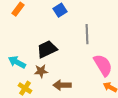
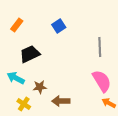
gray line: (87, 34) -> (100, 47), moved
black trapezoid: (47, 49) -> (30, 54), moved

